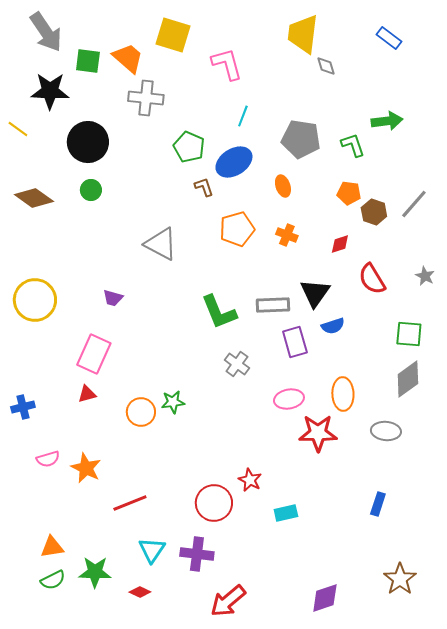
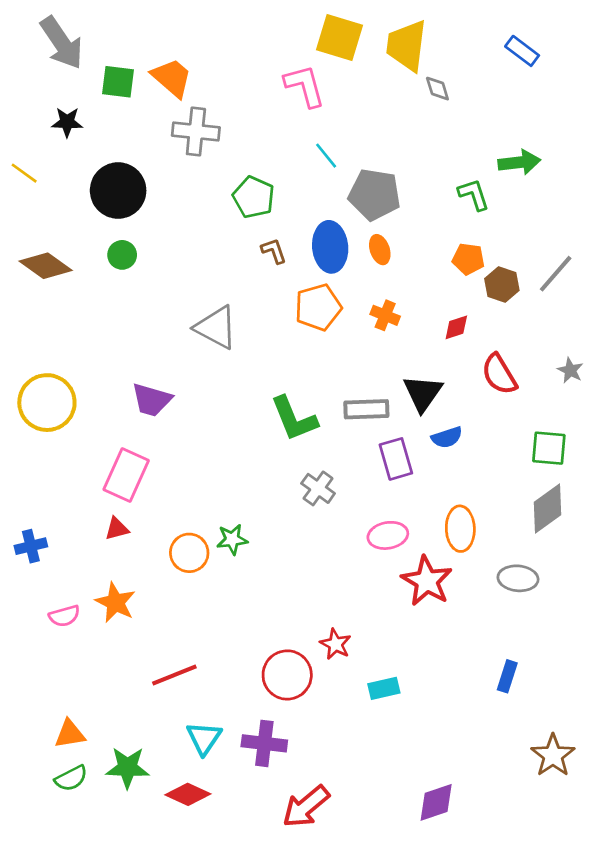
yellow square: (173, 35) -> (340, 38), moved
black star: (50, 91) -> (67, 122), size x0.6
cyan line: (243, 116) -> (326, 156), turned -60
gray pentagon: (301, 139) -> (374, 195), moved
blue ellipse: (234, 162) -> (330, 247), moved, turned -63
purple trapezoid: (113, 298) -> (152, 400), size x1.5
red star: (318, 433) -> (427, 581), turned 30
orange star: (86, 468) -> (115, 602), moved
brown star: (400, 579) -> (553, 755), moved
red diamond: (140, 592) -> (188, 794), size x1.5

